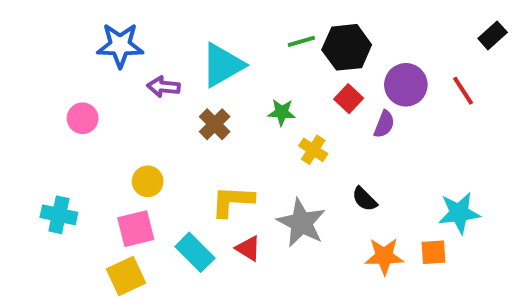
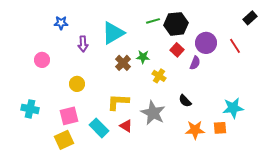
blue star: (120, 45) -> (61, 23), size x0.6
purple arrow: (163, 87) -> (83, 44), turned -98
brown cross: (215, 124) -> (123, 63), moved
yellow circle: (148, 181) -> (77, 84), moved

